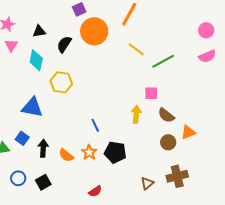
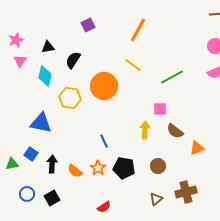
orange circle: (94, 31) -> (104, 86), moved
yellow line: (136, 49) -> (133, 65), moved
brown circle: (168, 142) -> (158, 166), moved

